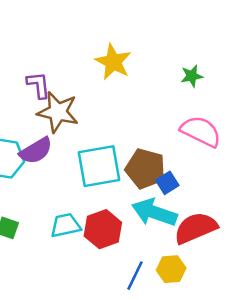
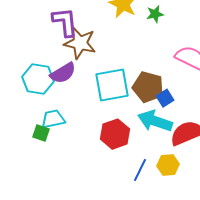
green star: (192, 76) -> (155, 14), moved
purple L-shape: (38, 85) -> (65, 22), size x1.4
cyan trapezoid: (66, 225) -> (53, 119), moved

